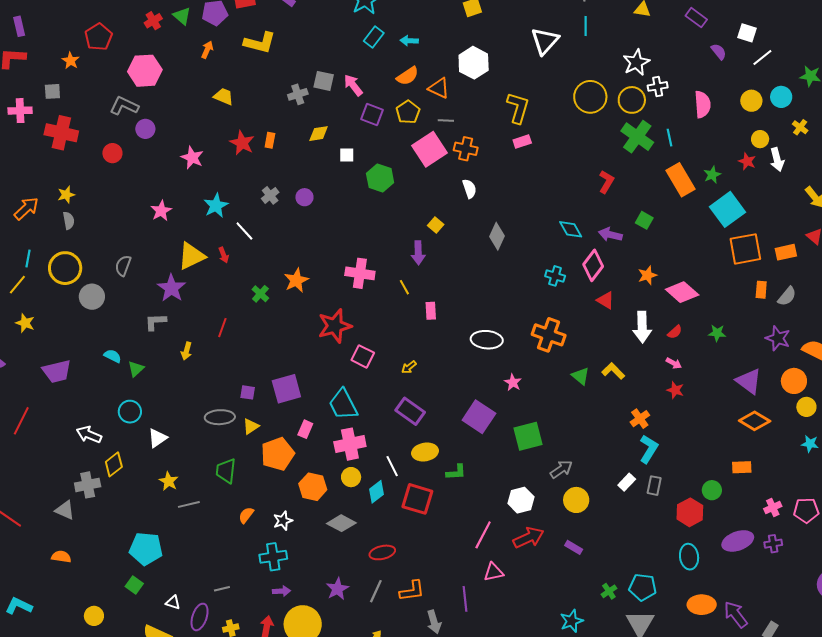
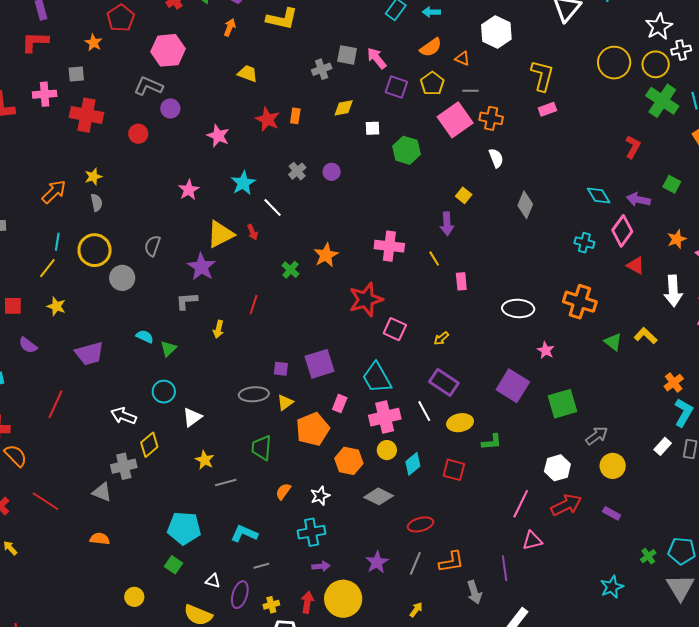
orange triangle: (439, 88) -> (462, 59), size x0.7
white line: (392, 466) -> (424, 411), moved
red square: (417, 499) -> (454, 470), size x0.7
cyan L-shape: (19, 606) -> (244, 534), moved

